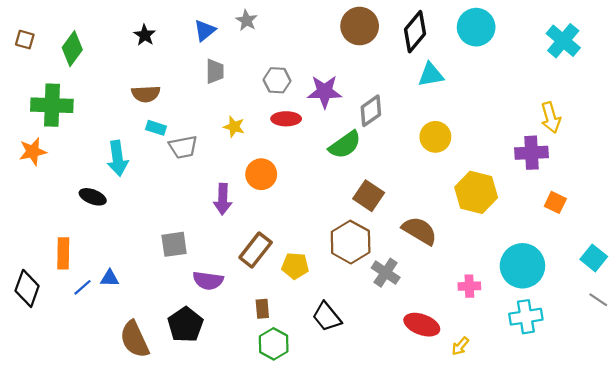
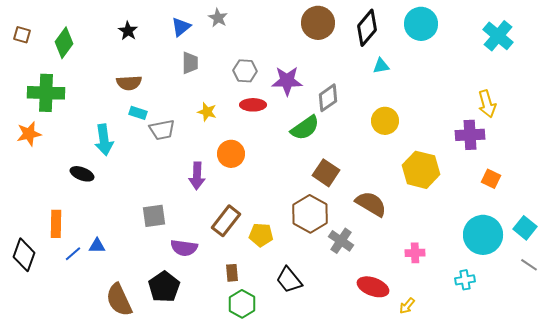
cyan triangle: (431, 75) -> (381, 66), size x0.7
cyan circle: (522, 266) -> (483, 235), moved
cyan cross: (526, 317) -> (465, 280), size x0.7

